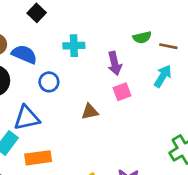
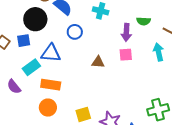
green semicircle: (142, 37) -> (143, 21), moved
cyan arrow: (163, 76) -> (159, 52), turned -60

